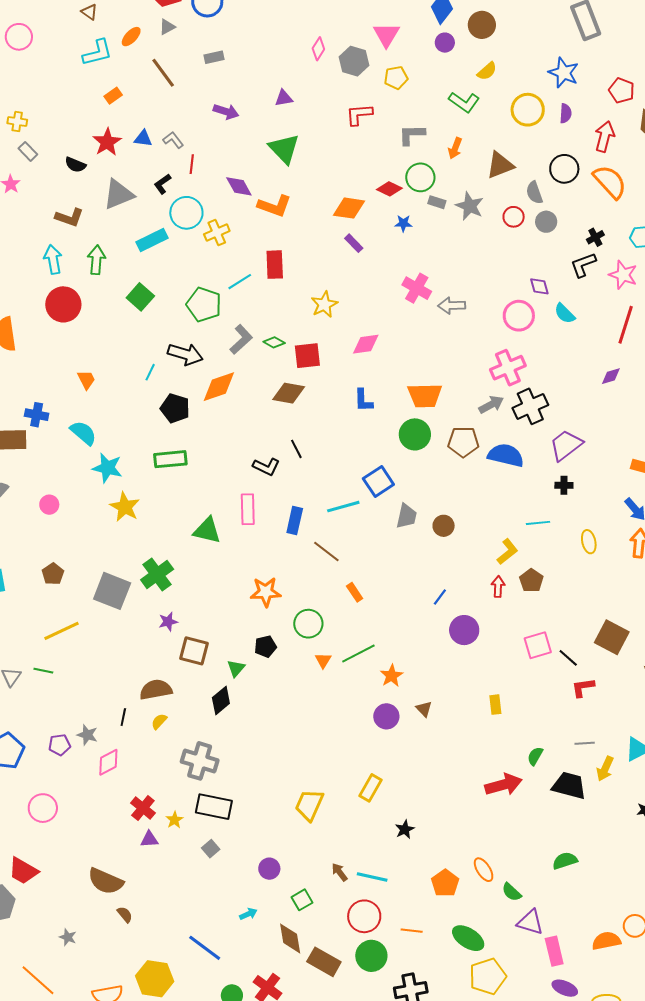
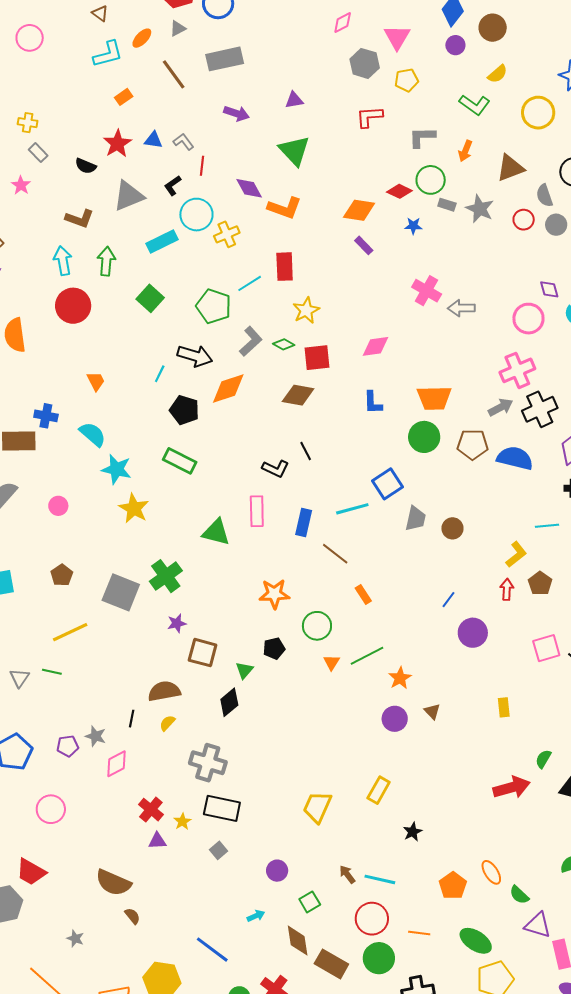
pink diamond: (318, 49) -> (343, 23), moved, turned 30
gray rectangle: (214, 57) -> (225, 59), size x1.8
yellow star: (324, 304) -> (306, 310), moved
green rectangle: (170, 459) -> (180, 461), turned 32

